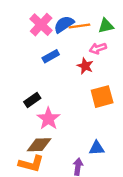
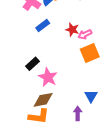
pink arrow: (98, 48) -> (85, 34), moved
blue triangle: (97, 148) -> (91, 96), turned -48

